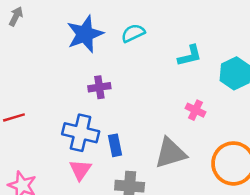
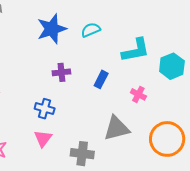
cyan L-shape: (190, 56) -> (136, 50), size x1.4
blue cross: (81, 133) -> (45, 109), size x0.7
blue rectangle: (115, 145) -> (101, 79), moved, turned 36

